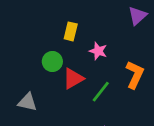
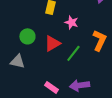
green circle: (52, 62) -> (27, 36), moved

